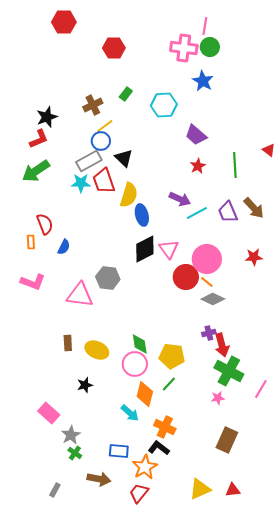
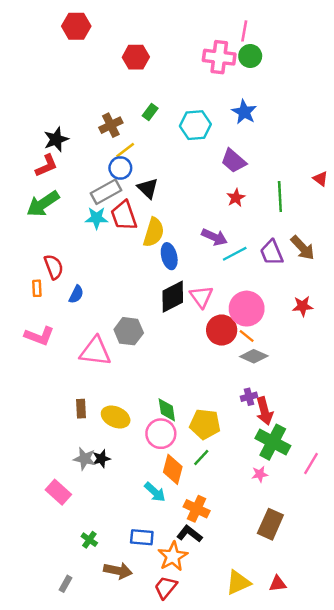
blue star: (203, 81) -> (244, 112), moved
gray star: (71, 435) -> (85, 459), moved, turned -30

